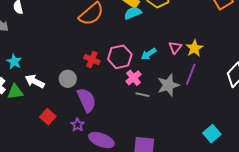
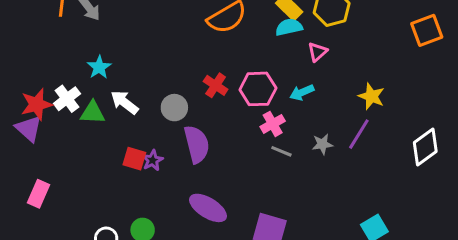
pink triangle: (175, 47) -> (317, 52), moved
yellow star: (194, 48) -> (371, 96), turned -30
gray star: (168, 85) -> (322, 144), size x0.6
red square: (48, 117) -> (134, 159), turned -35
purple star: (78, 125) -> (153, 160), moved

